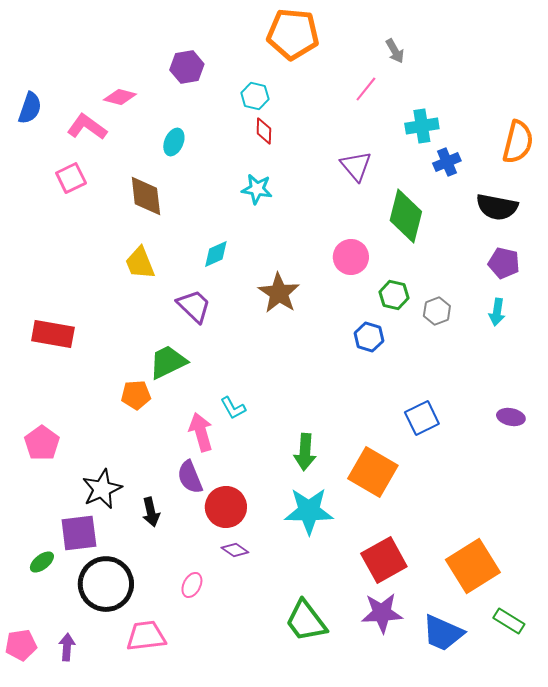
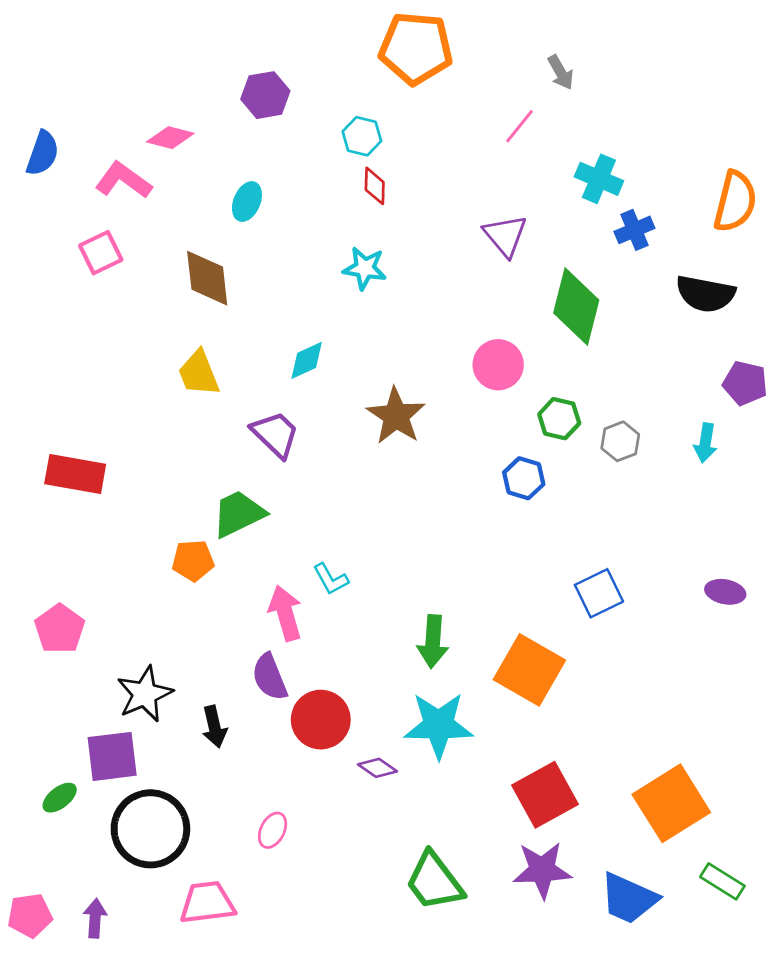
cyan cross: (422, 126) -> (599, 179), turned 32
purple pentagon: (504, 263) -> (745, 383), moved
purple diamond: (235, 550) -> (378, 768), moved

